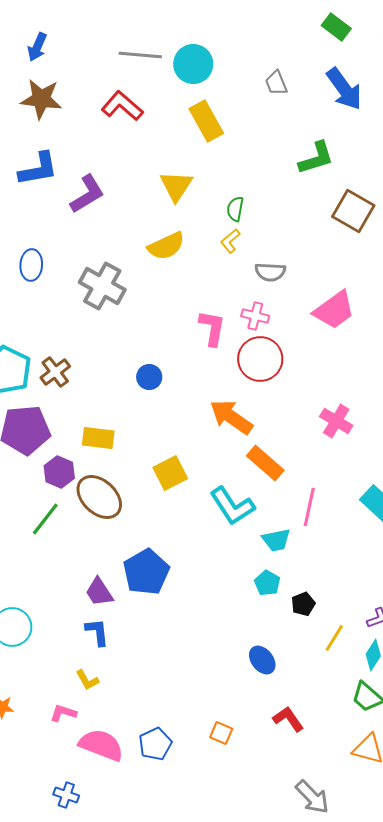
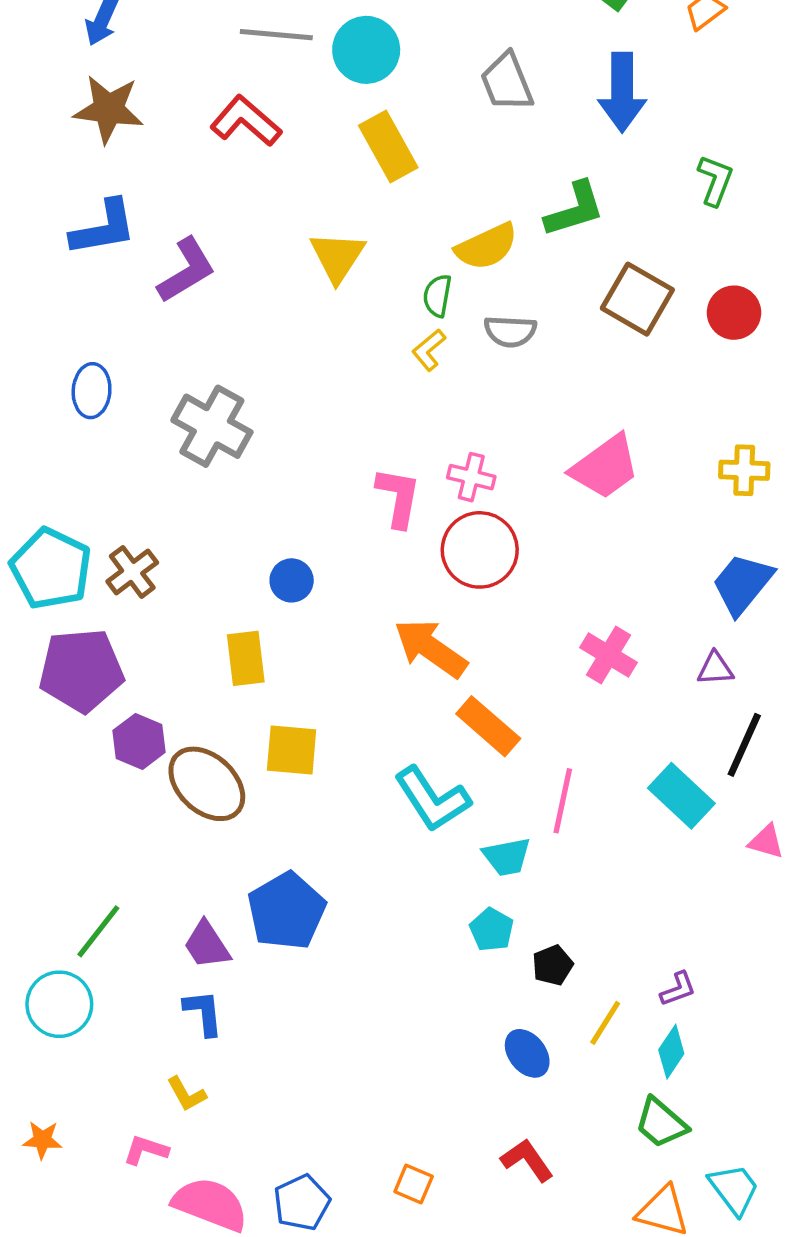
gray trapezoid: (276, 83) -> (507, 82), size x1.4
blue arrow: (344, 89) -> (622, 92), turned 36
yellow semicircle: (166, 246) -> (487, 247), moved
gray semicircle: (270, 272) -> (510, 331), moved
yellow rectangle: (98, 438) -> (246, 658), moved, turned 76
yellow square: (170, 473) -> (292, 750), moved, turned 32
green line: (45, 519) -> (98, 931), moved
blue ellipse: (262, 660) -> (527, 1053), moved

